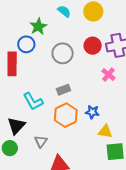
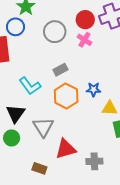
pink cross: (108, 75) -> (84, 40), moved
gray triangle: (41, 141) -> (43, 127), size x1.5

